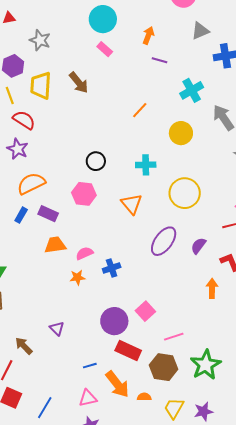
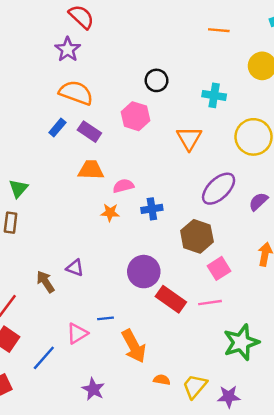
orange line: (140, 110) -> (219, 30), turned 42
orange semicircle: (31, 184) -> (76, 93), turned 36
pink square: (145, 311) -> (219, 268), moved
purple triangle: (57, 328) -> (75, 268), turned -35
brown arrow: (24, 346) -> (46, 282), moved
red rectangle: (128, 351) -> (171, 299), moved
brown hexagon: (164, 367) -> (197, 236), moved
orange semicircle: (144, 397) -> (162, 380), moved
pink triangle: (88, 398) -> (77, 333), moved, turned -30

